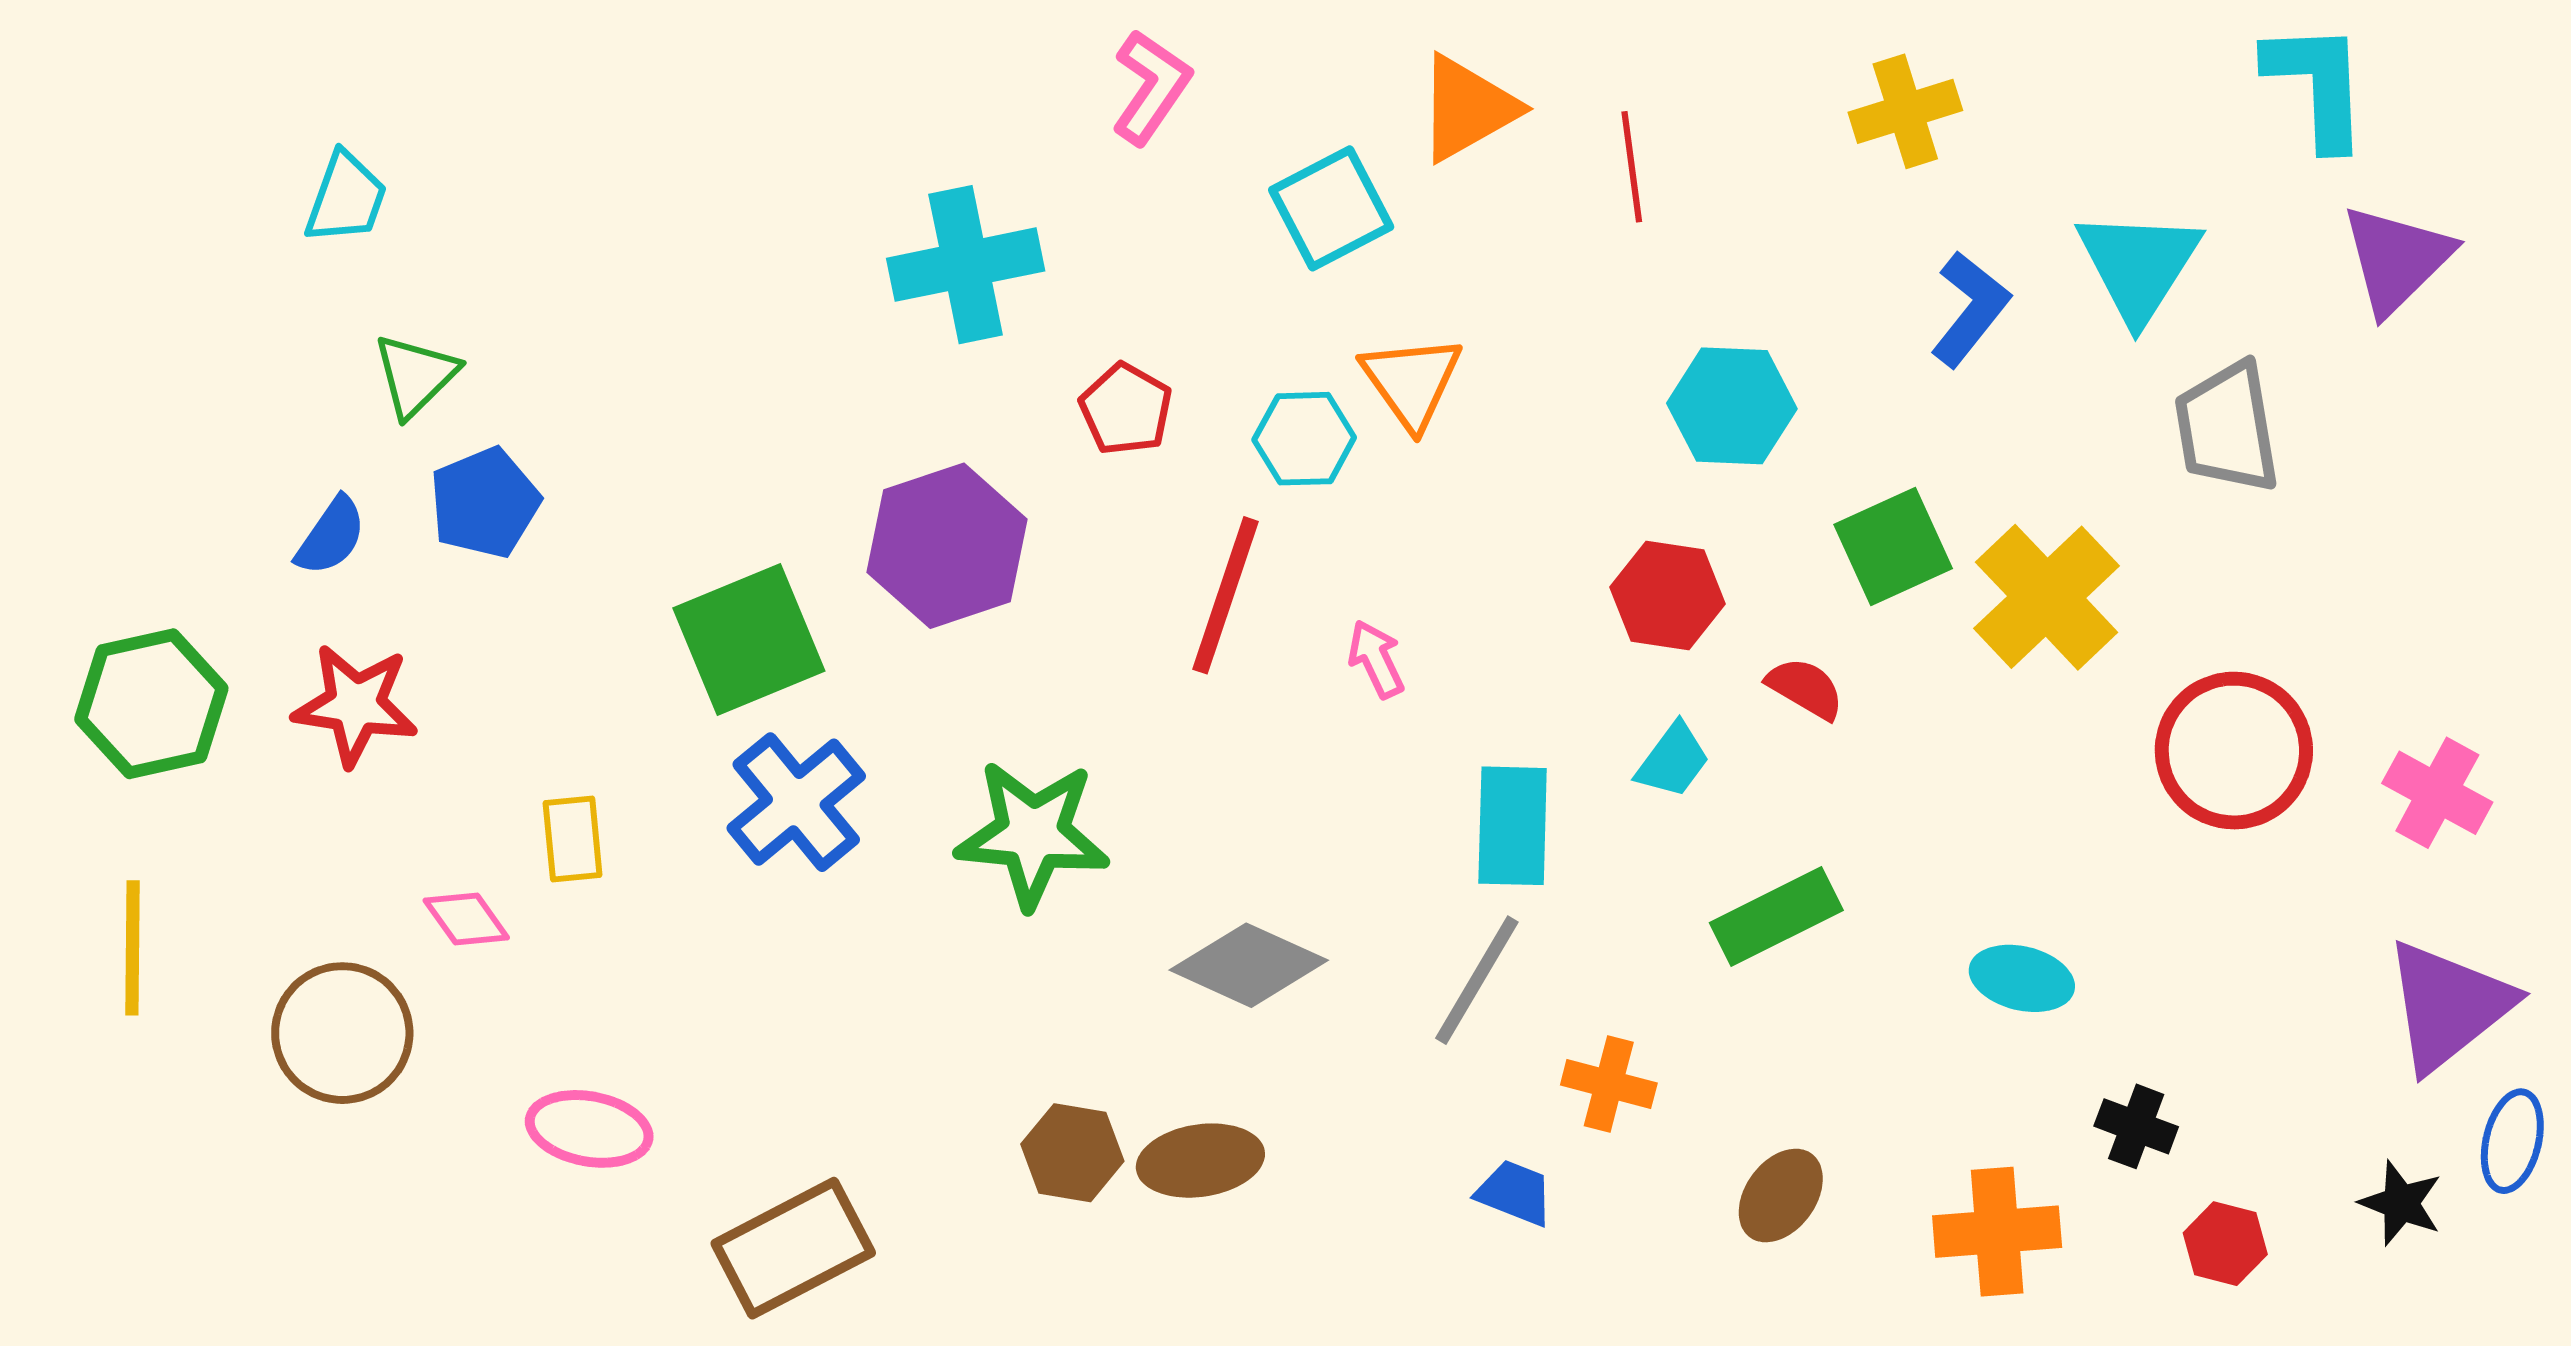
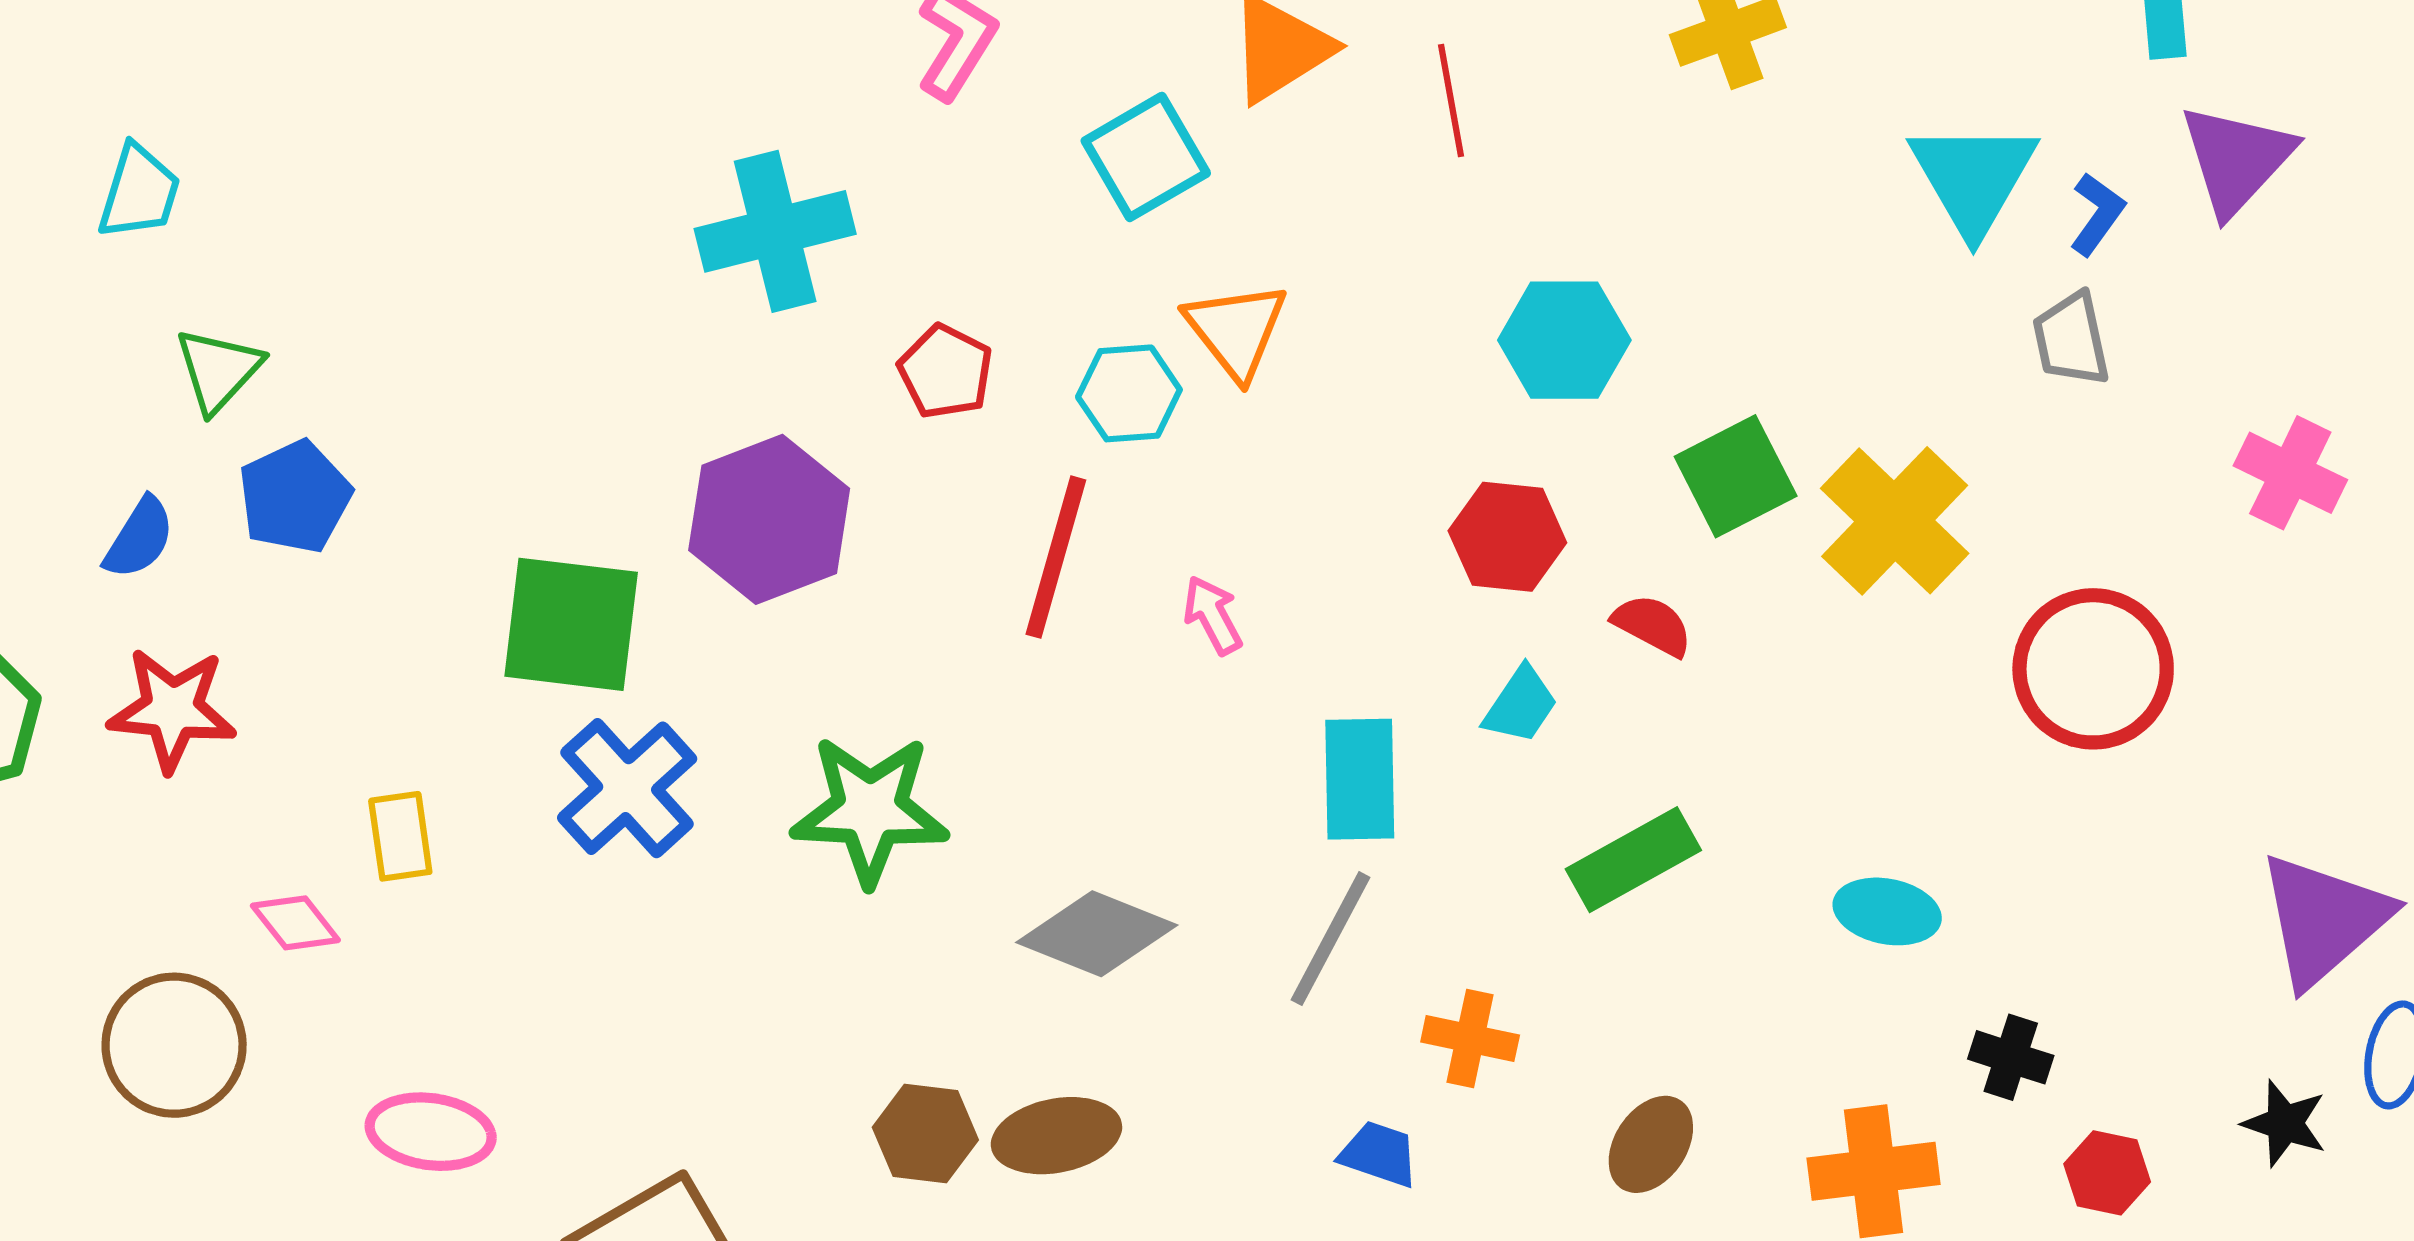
blue L-shape: (1970, 309) -> (2097, 214), moved, size x0.7
gray trapezoid: (2227, 428) -> (2071, 339), size x0.7
green square: (749, 639) -> (571, 624), turned 32
pink cross: (2437, 793) -> (2290, 473), moved

